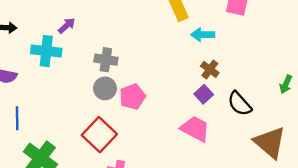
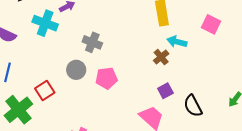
brown cross: (210, 69) -> (161, 57), moved
gray circle: (105, 88) -> (76, 70), moved
red square: (99, 135) -> (45, 90), moved, size x0.7

